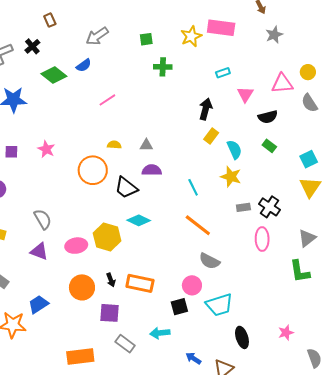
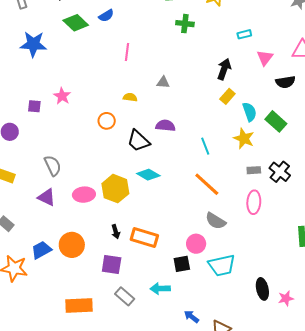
pink line: (107, 100) -> (127, 52), turned -54
gray triangle: (146, 145) -> (163, 82), moved
green rectangle: (269, 146) -> (276, 121), moved, size x1.5
purple square: (11, 152) -> (34, 106), moved
orange circle: (93, 170) -> (107, 121), size x0.6
pink ellipse: (262, 239) -> (254, 202), moved
orange circle: (82, 287) -> (72, 245), moved
black ellipse: (242, 337) -> (262, 289), moved

